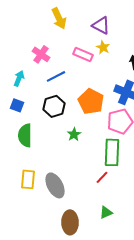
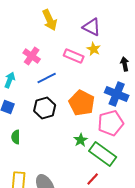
green star: (74, 134) -> (81, 140), moved
green semicircle: (25, 135) -> (16, 137), size x0.6
green rectangle: (112, 152) -> (103, 154), turned -56

